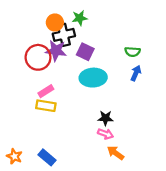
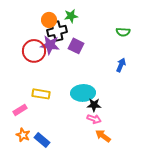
green semicircle: (132, 52) -> (123, 32), moved
cyan ellipse: (93, 78) -> (83, 93), moved
pink rectangle: (46, 91) -> (20, 110), moved
orange star: (14, 156) -> (23, 135), moved

